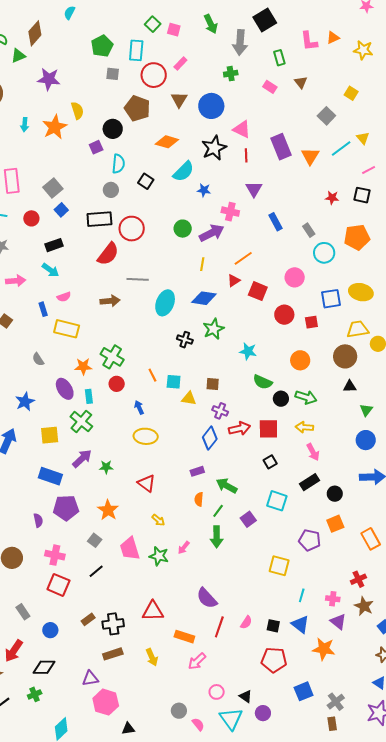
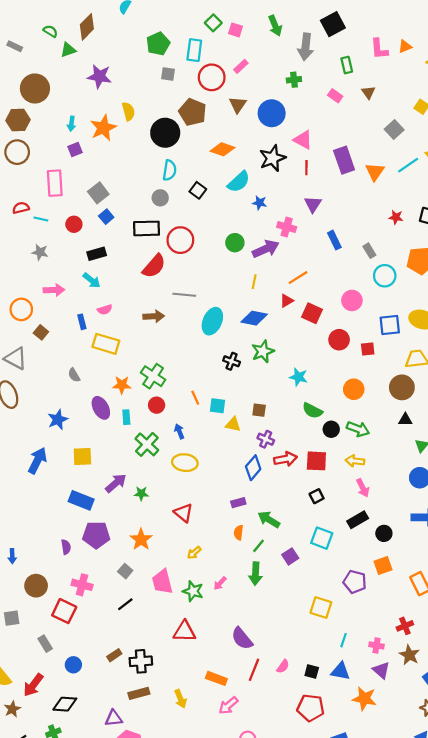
black circle: (113, 129) -> (165, 133), size x1.4
purple square: (96, 147) -> (75, 149), moved
green cross: (81, 422) -> (147, 444), moved
yellow arrow: (158, 520) -> (194, 553), turned 96
red square: (58, 585) -> (64, 611), moved
red triangle: (153, 611) -> (184, 632), moved
blue triangle: (300, 624) -> (341, 671), turned -30

